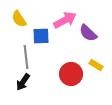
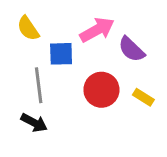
red circle: (71, 74) -> (101, 90), moved
black arrow: (23, 82) -> (34, 123), turned -96

